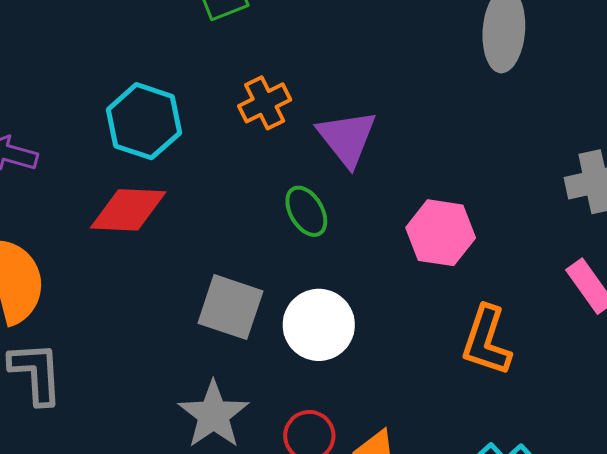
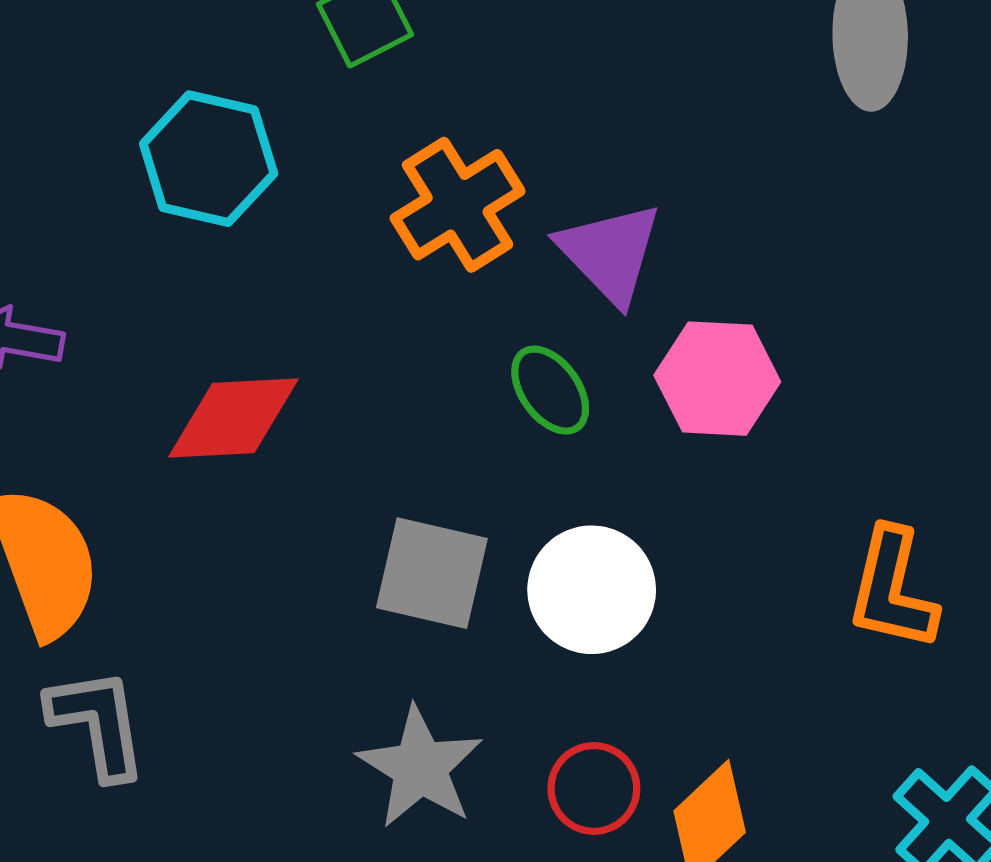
orange cross: (265, 103) -> (458, 205), size x1.4
cyan hexagon: (144, 121) -> (209, 159), moved
pink hexagon: (441, 233) -> (717, 379), moved

